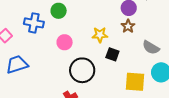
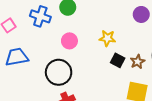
brown star: (128, 26) -> (138, 62), moved
black circle: (82, 70) -> (59, 72), moved

